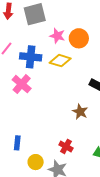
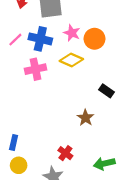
blue cross: (31, 57) -> (40, 39), moved
pink cross: (22, 84) -> (35, 69), moved, turned 30
yellow circle: (36, 162) -> (19, 165), moved

